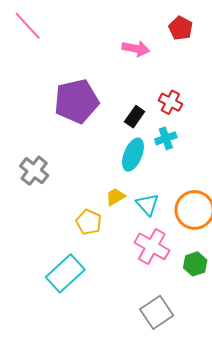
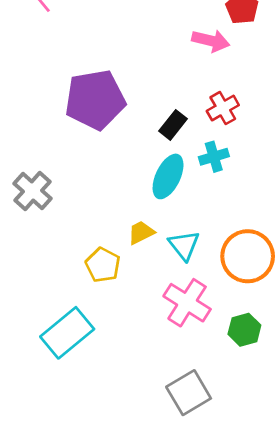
pink arrow: (136, 49) -> (211, 41), moved
red cross: (170, 102) -> (223, 108), turned 30

